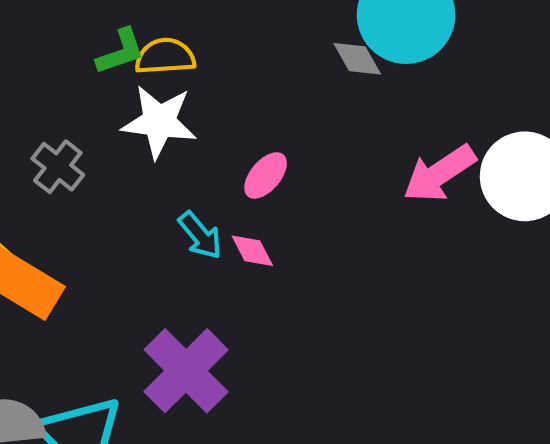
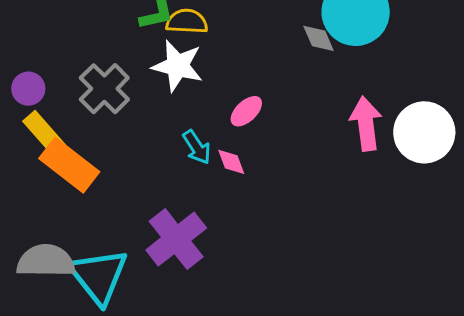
gray cross: (58, 167) -> (104, 89), size x1.4
pink arrow: (439, 173) -> (366, 124), turned 110

